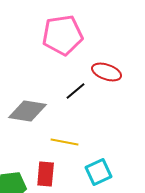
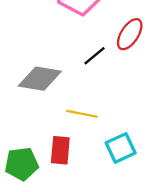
red ellipse: (107, 72) -> (130, 34), turned -76

